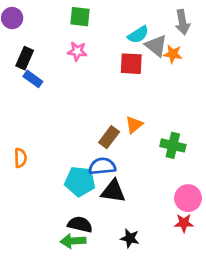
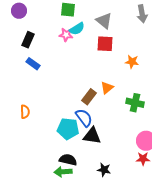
cyan semicircle: (138, 35) -> (77, 29), moved
gray triangle: (156, 46) -> (104, 21), moved
orange star: (173, 54) -> (132, 62), moved
blue rectangle: (33, 79) -> (33, 64), moved
blue semicircle: (102, 166) -> (84, 118), turned 60

